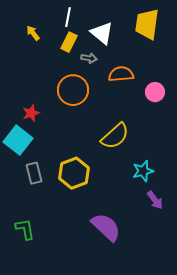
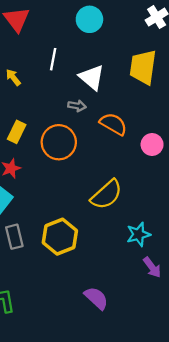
yellow rectangle: (69, 42) -> (17, 132), moved
orange semicircle: (121, 74) -> (113, 124), turned 35
purple semicircle: (106, 227) -> (96, 298), size x0.7

